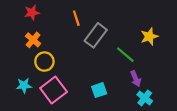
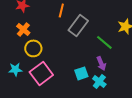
orange line: (76, 18) -> (61, 10), turned 32
purple arrow: (136, 79) -> (101, 63), moved
cyan cross: (145, 98) -> (99, 81), moved

